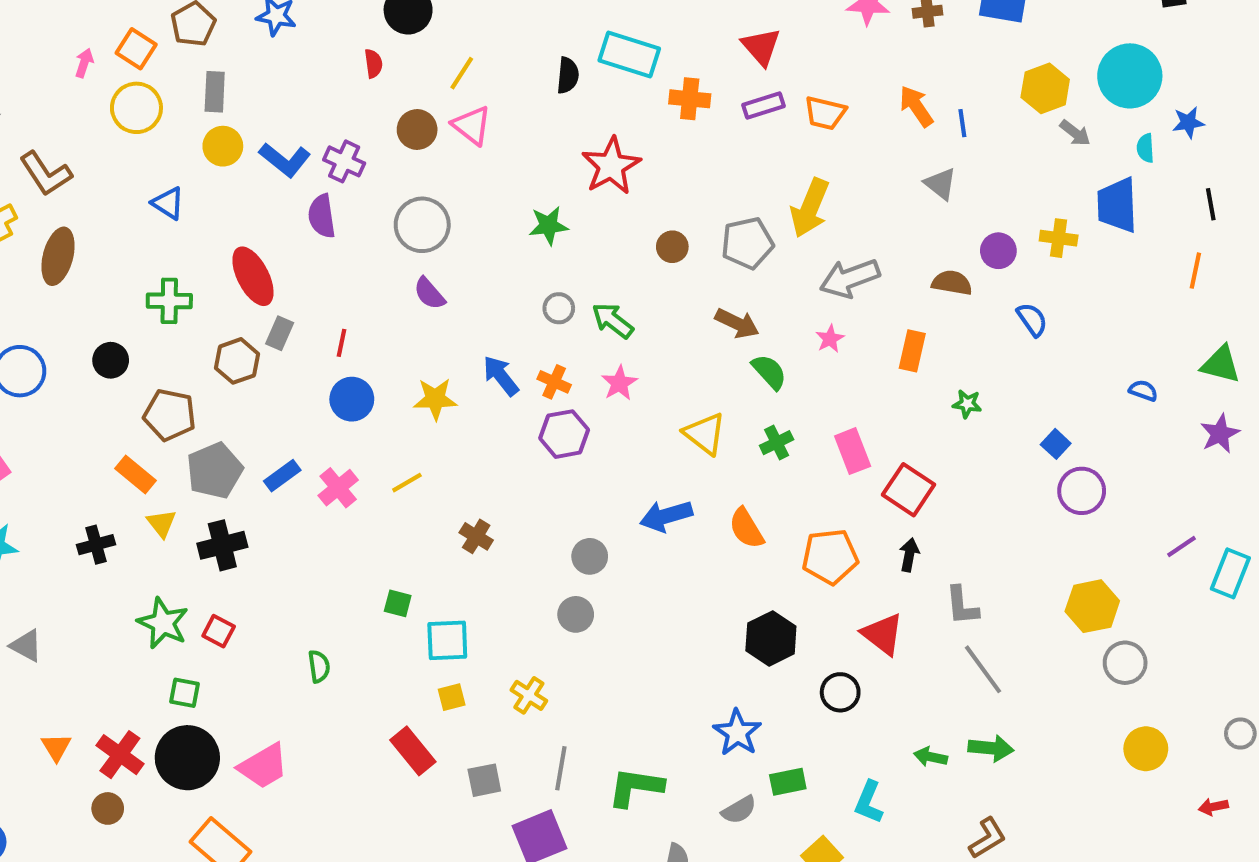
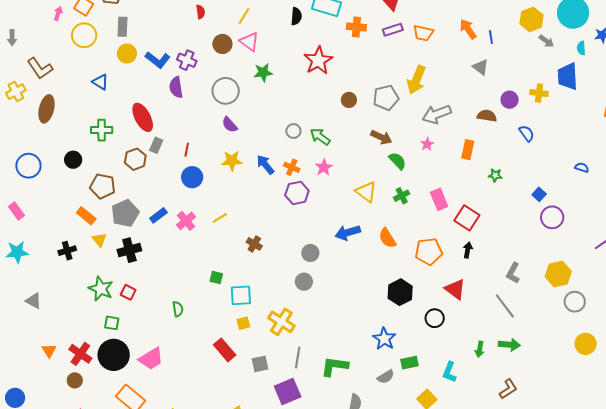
green star: (549, 226) -> (263, 72), moved
yellow star: (435, 399) -> (232, 161), moved
gray L-shape: (962, 606) -> (513, 273), moved, turned 35
yellow cross: (529, 695) -> (281, 322), size x1.5
green arrow: (931, 757) -> (480, 349), turned -91

